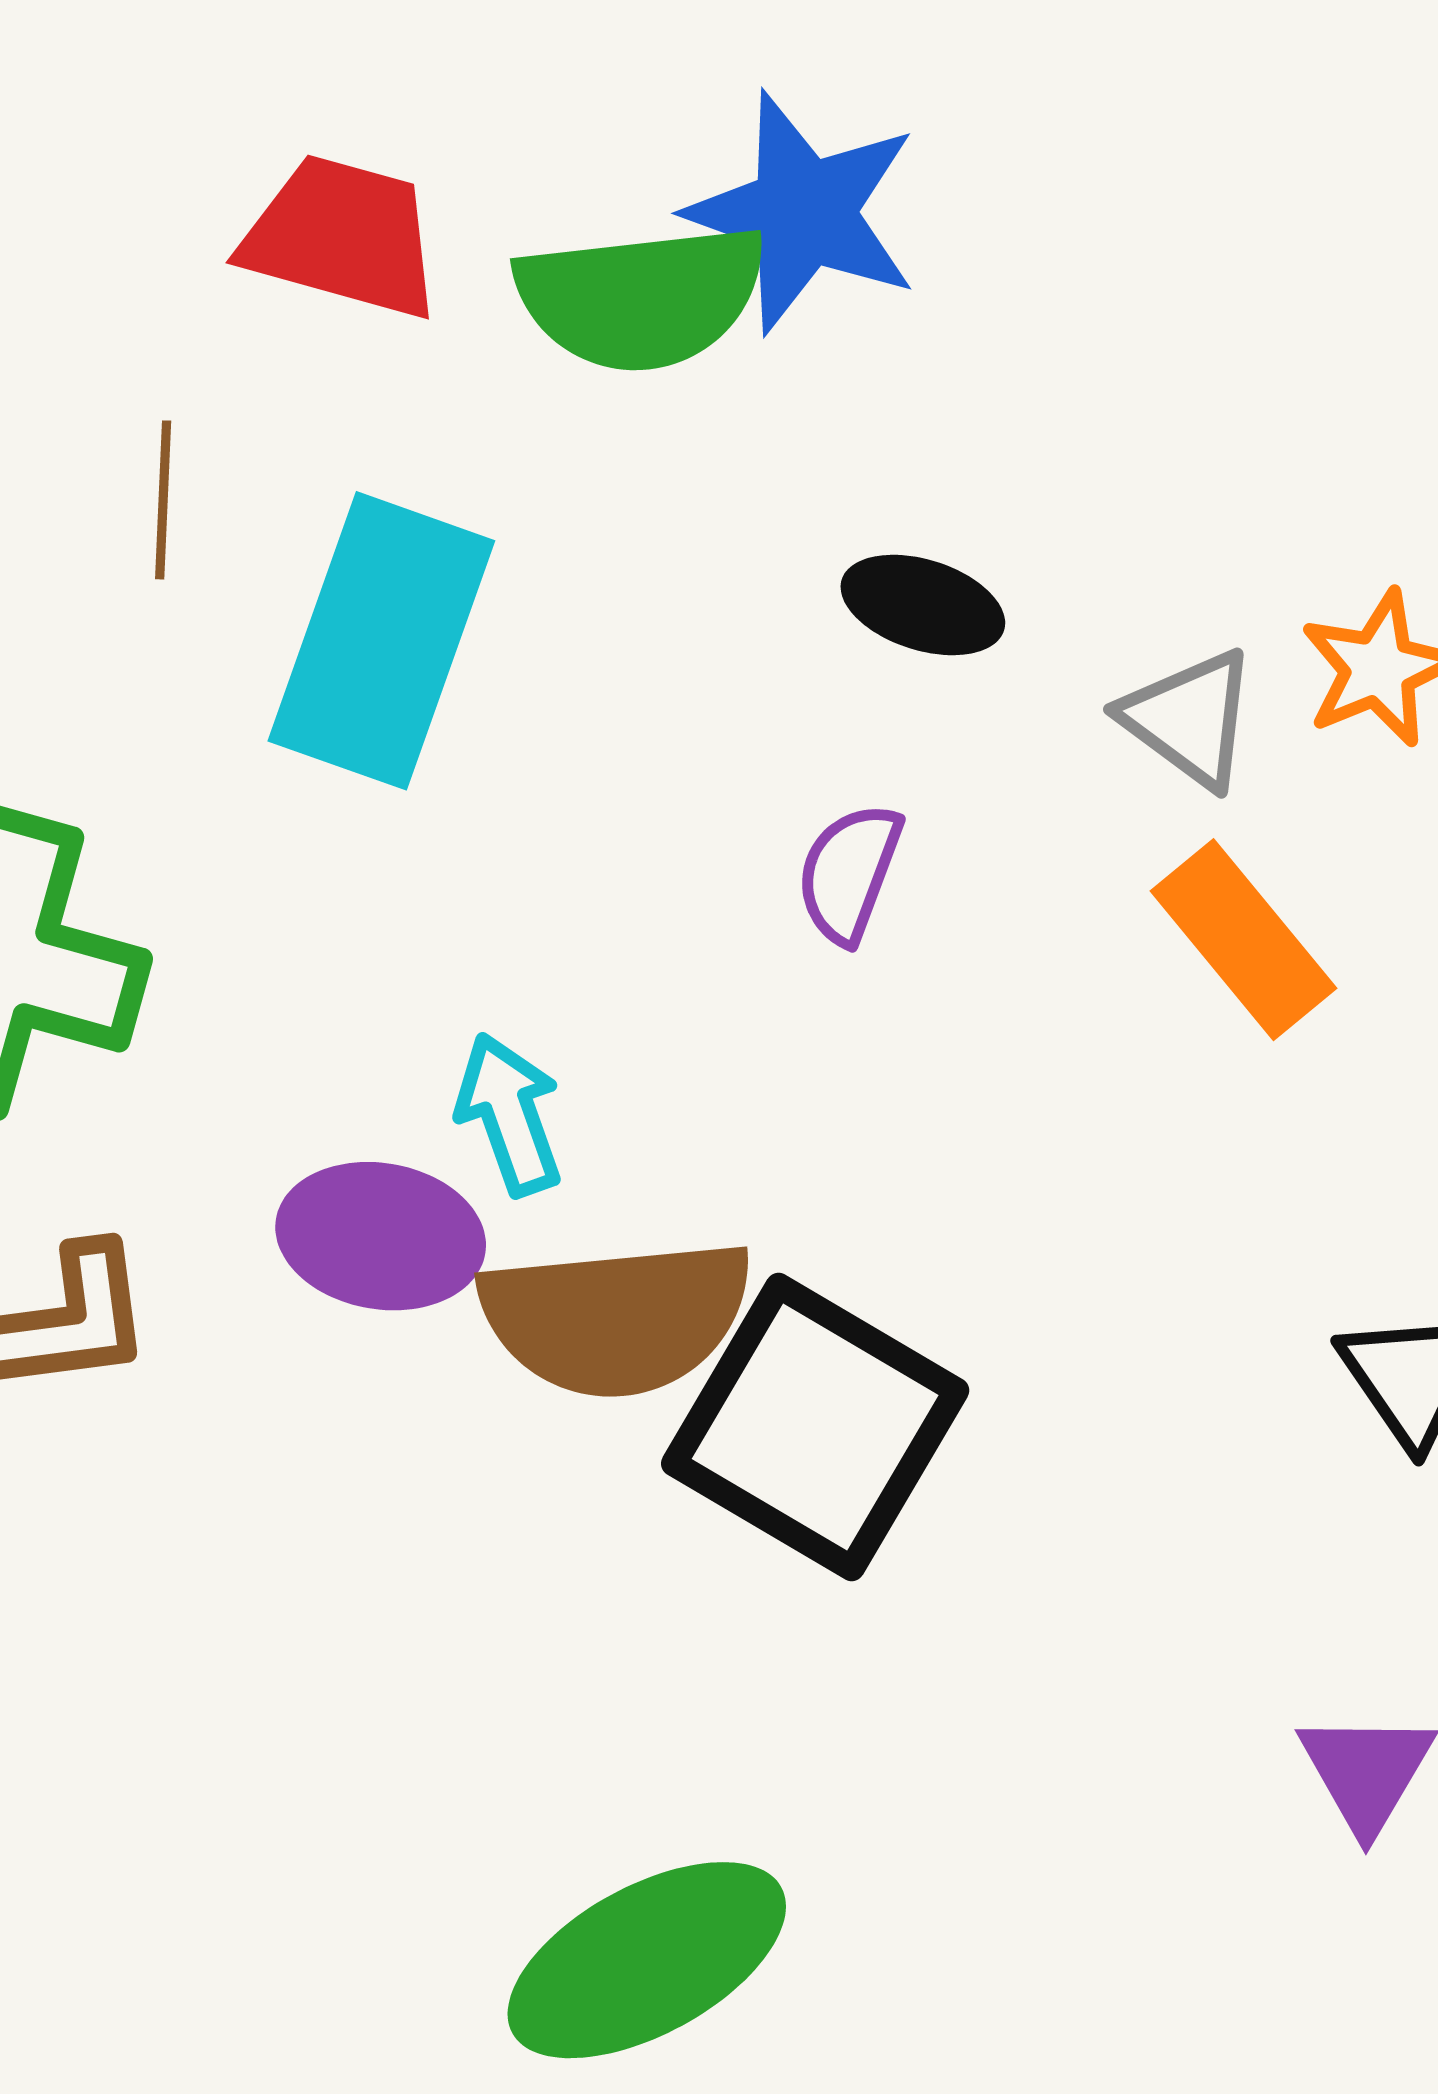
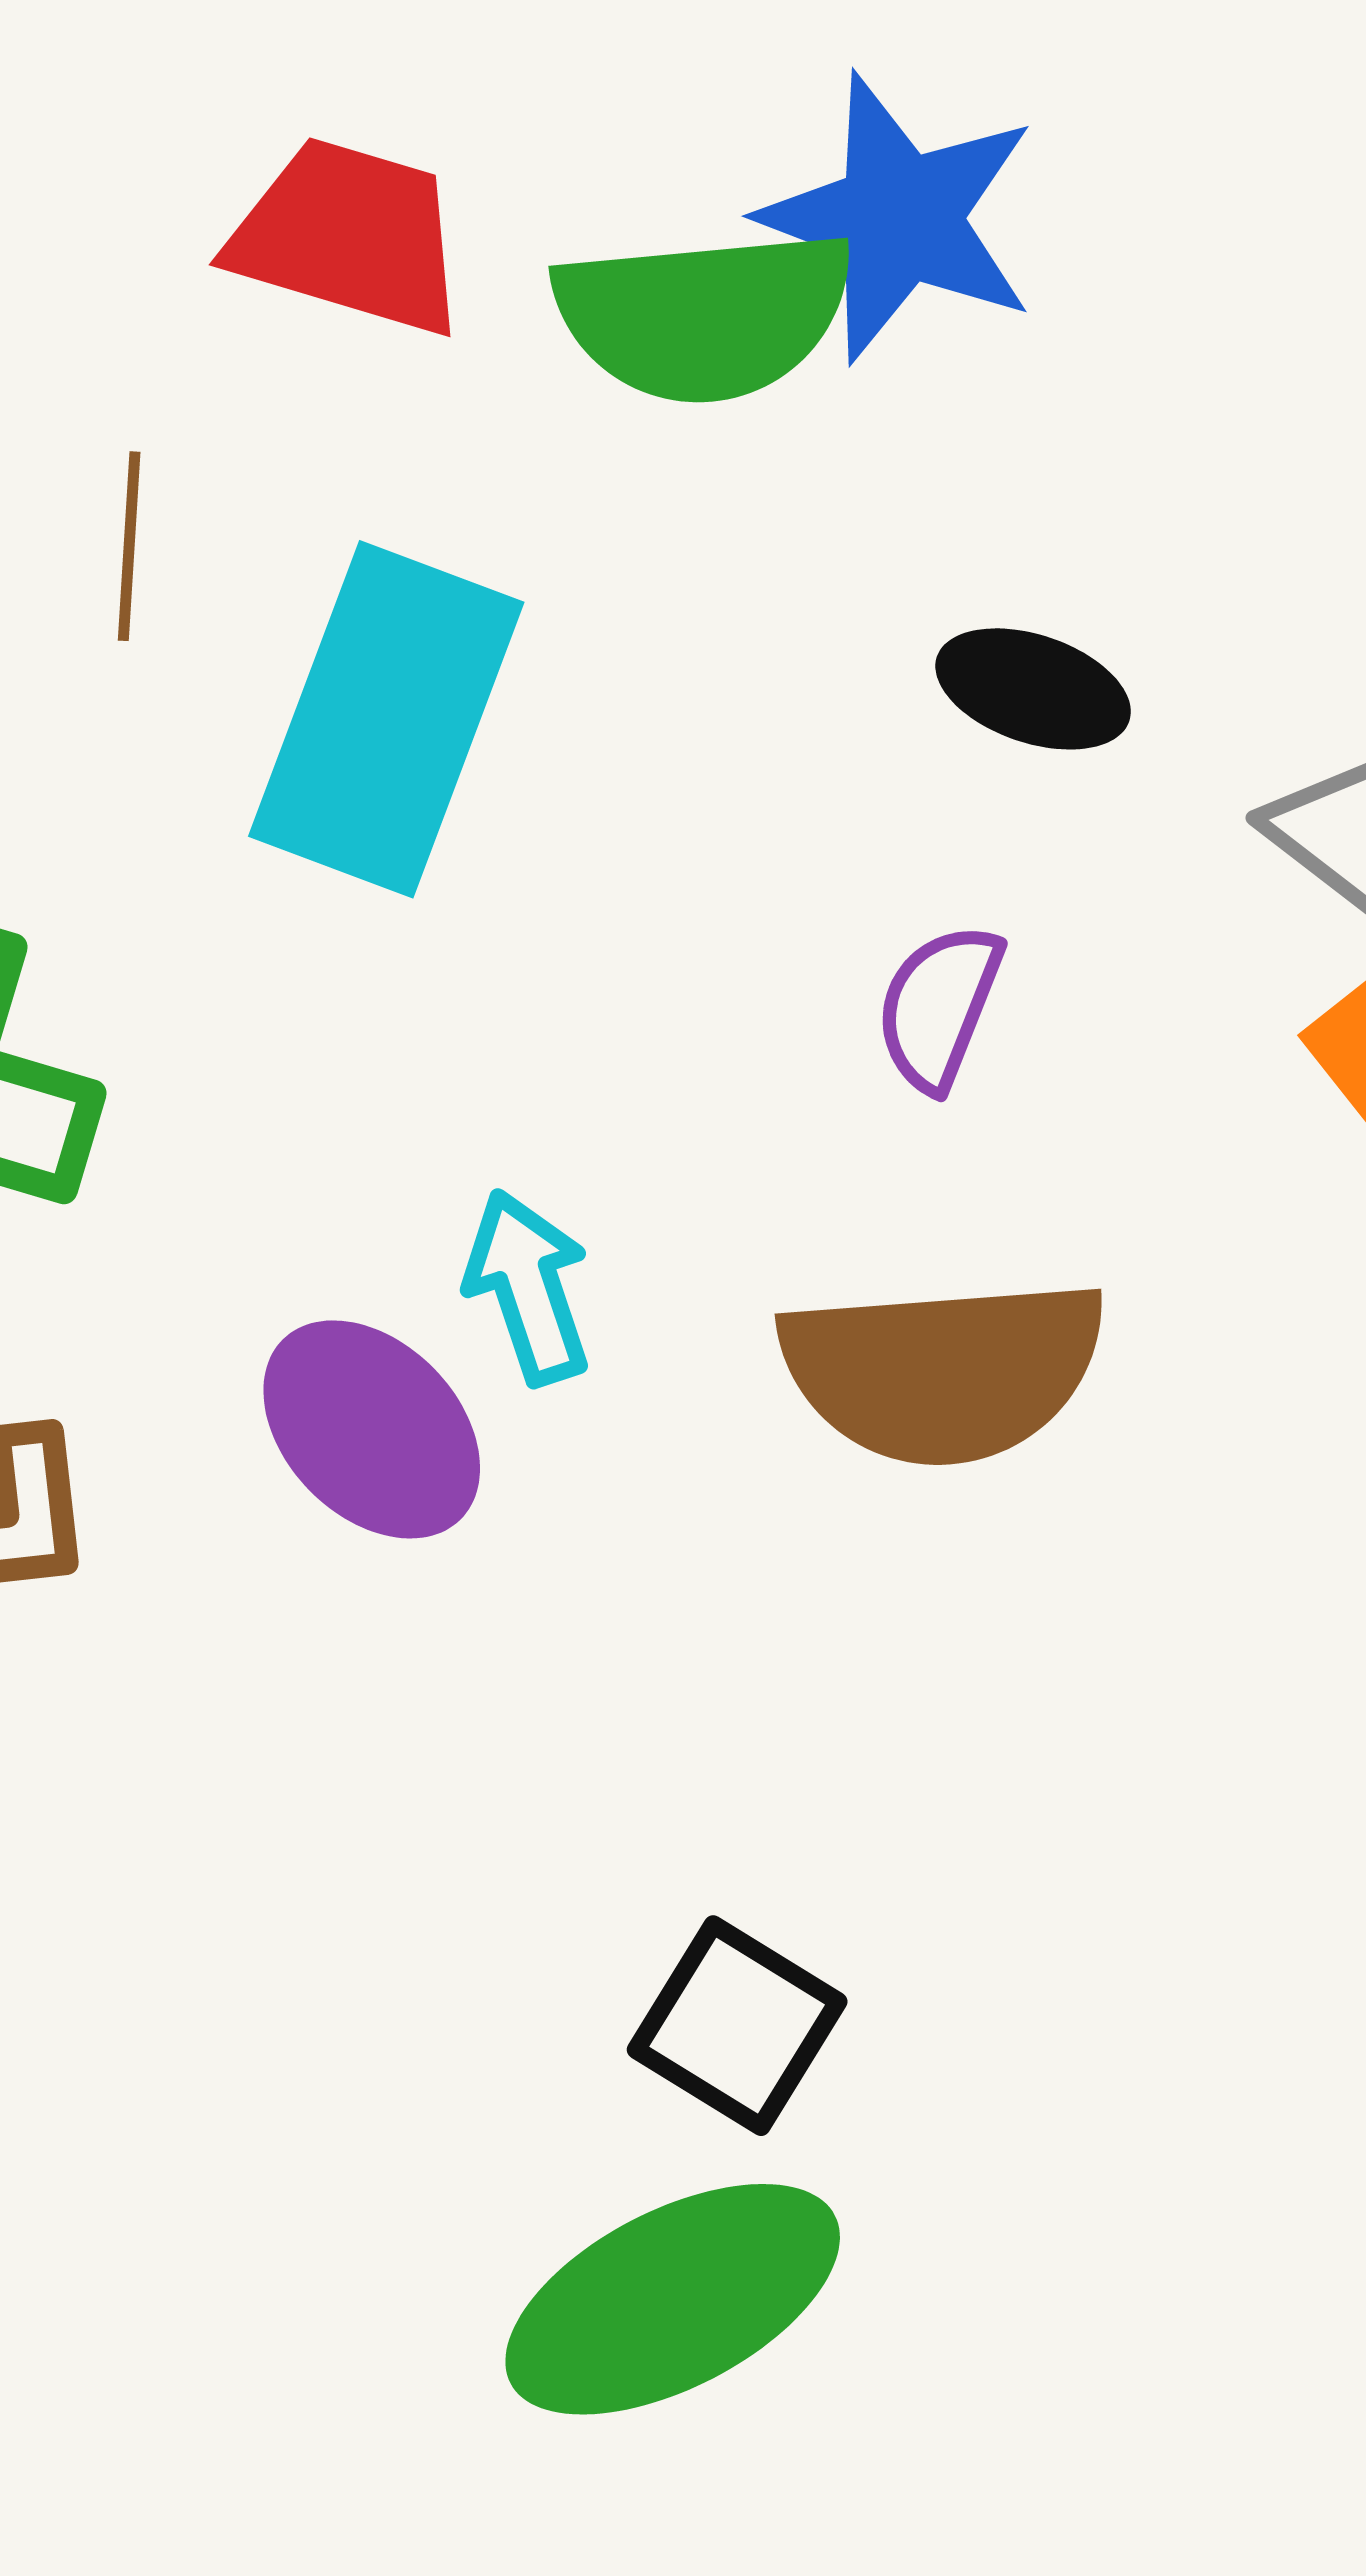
purple ellipse: (381, 1236) -> (372, 1429), turned 35
brown semicircle: (616, 1317) -> (943, 1370), moved
black square: (815, 1427) -> (737, 2026), moved, size x0.6

